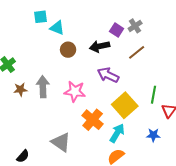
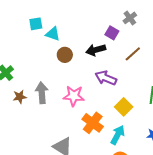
gray cross: (135, 26) -> (130, 18), moved
yellow square: (125, 105) -> (124, 107), size x0.7

